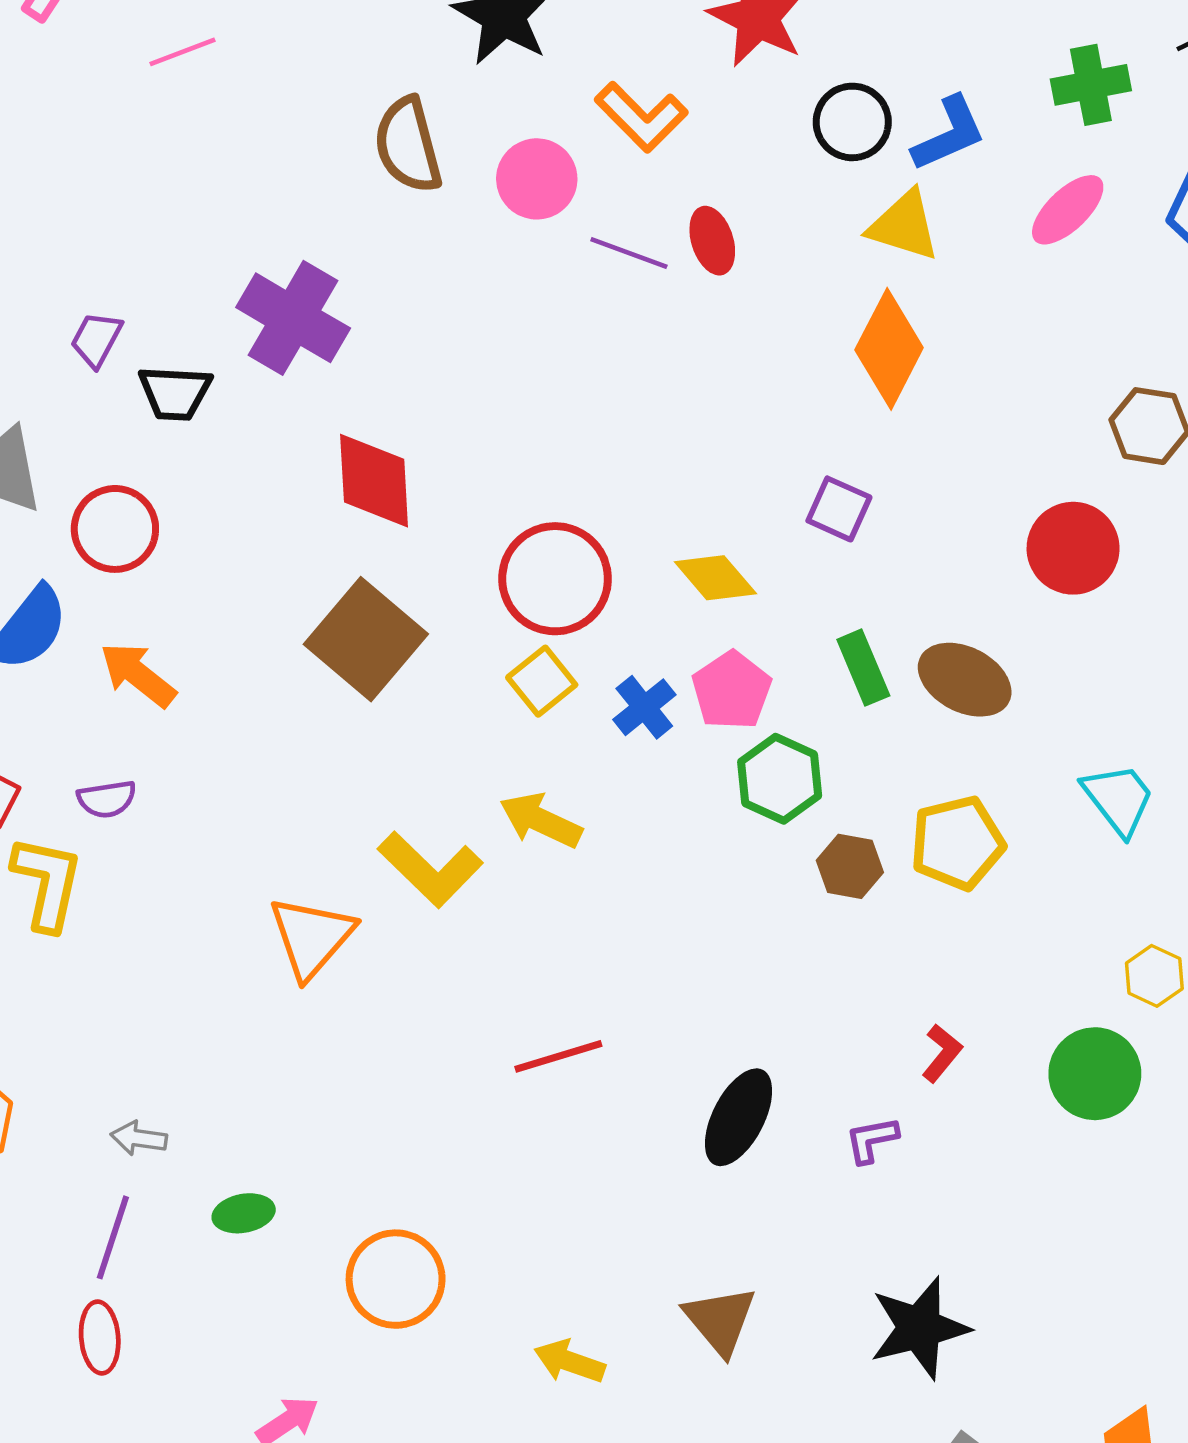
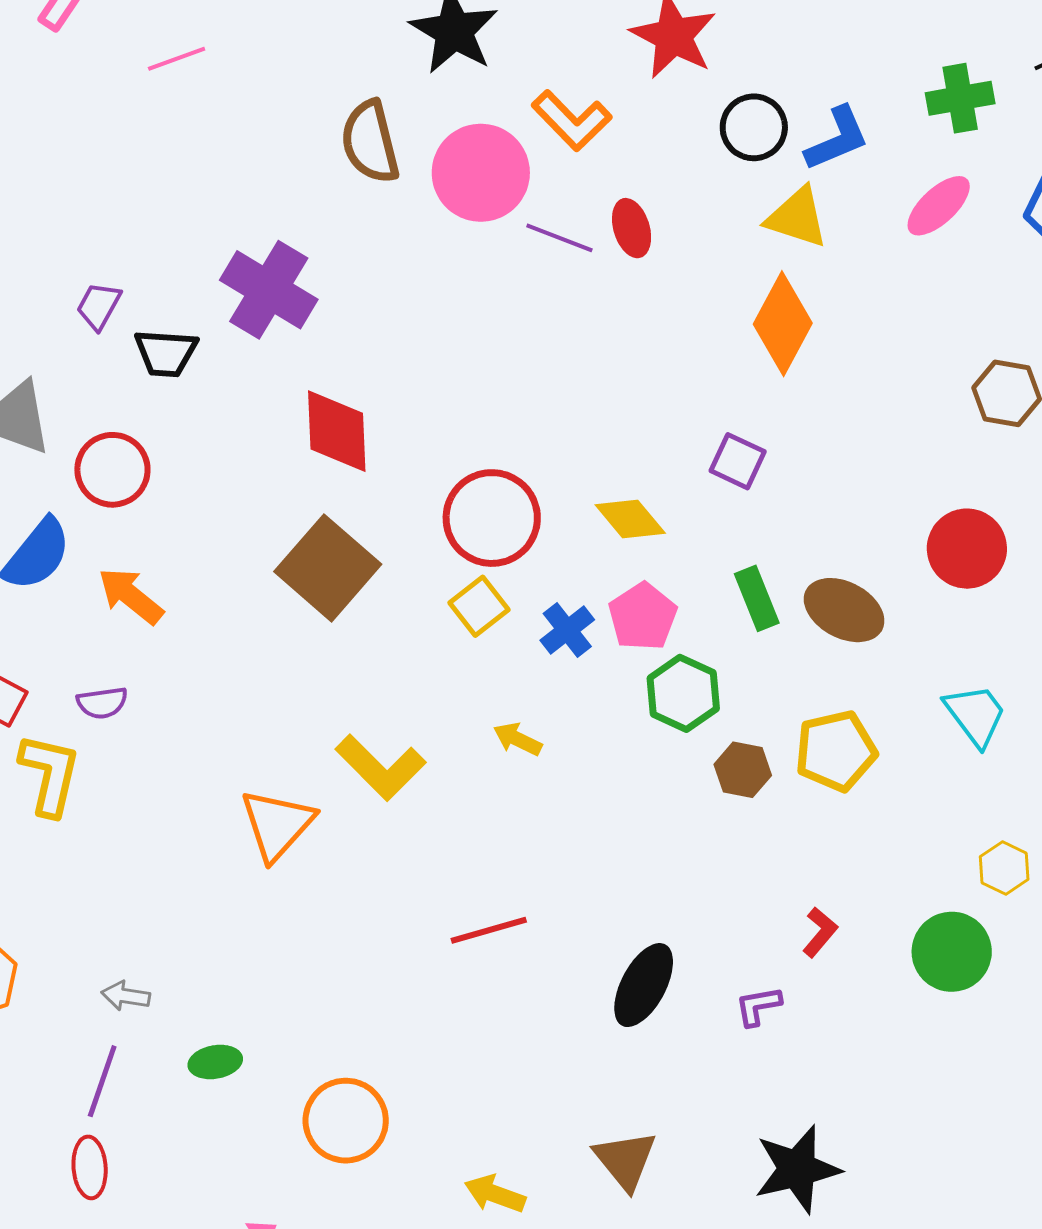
pink circle: (537, 179) -> (481, 173), size x1.4
red circle: (1073, 548) -> (967, 549), moved
yellow arrow: (541, 820) -> (518, 739), moved, size x0.7

